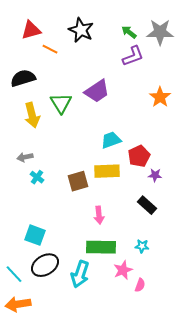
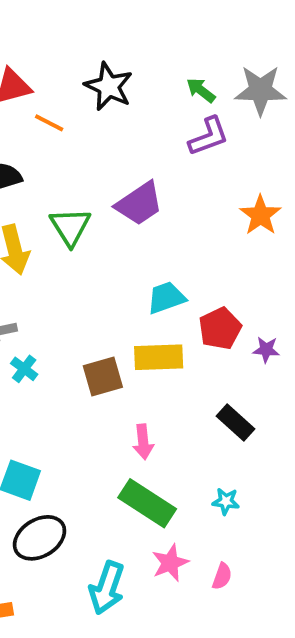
purple star: (155, 175) -> (266, 350), moved
green rectangle: (101, 247) -> (147, 503), turned 32
pink star: (123, 270) -> (170, 563), moved
cyan arrow: (80, 274) -> (107, 588), moved

